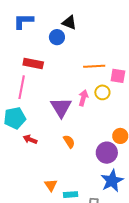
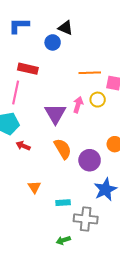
orange semicircle: (69, 142) -> (63, 149), size x1.5
purple circle: (107, 153) -> (90, 160), moved
orange triangle: (51, 185) -> (34, 187), moved

